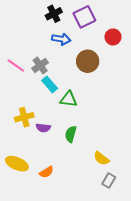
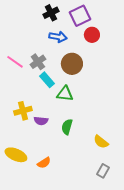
red circle: (113, 37) -> (92, 35), moved
brown circle: (88, 61) -> (72, 64), moved
yellow semicircle: (101, 158) -> (101, 142), moved

